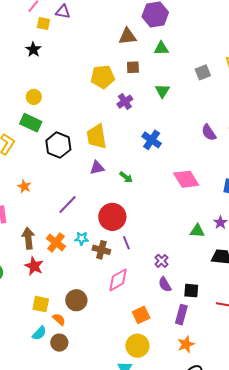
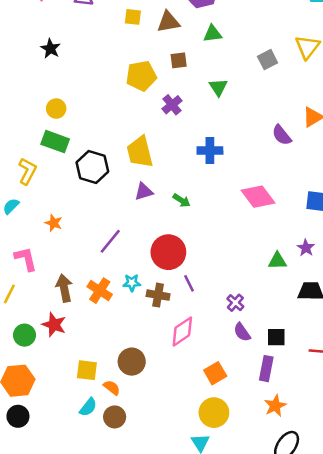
yellow square: (43, 24) -> (133, 17), moved
blue cross: (152, 140) -> (210, 151), turned -30
red star: (34, 266) -> (54, 325), moved

